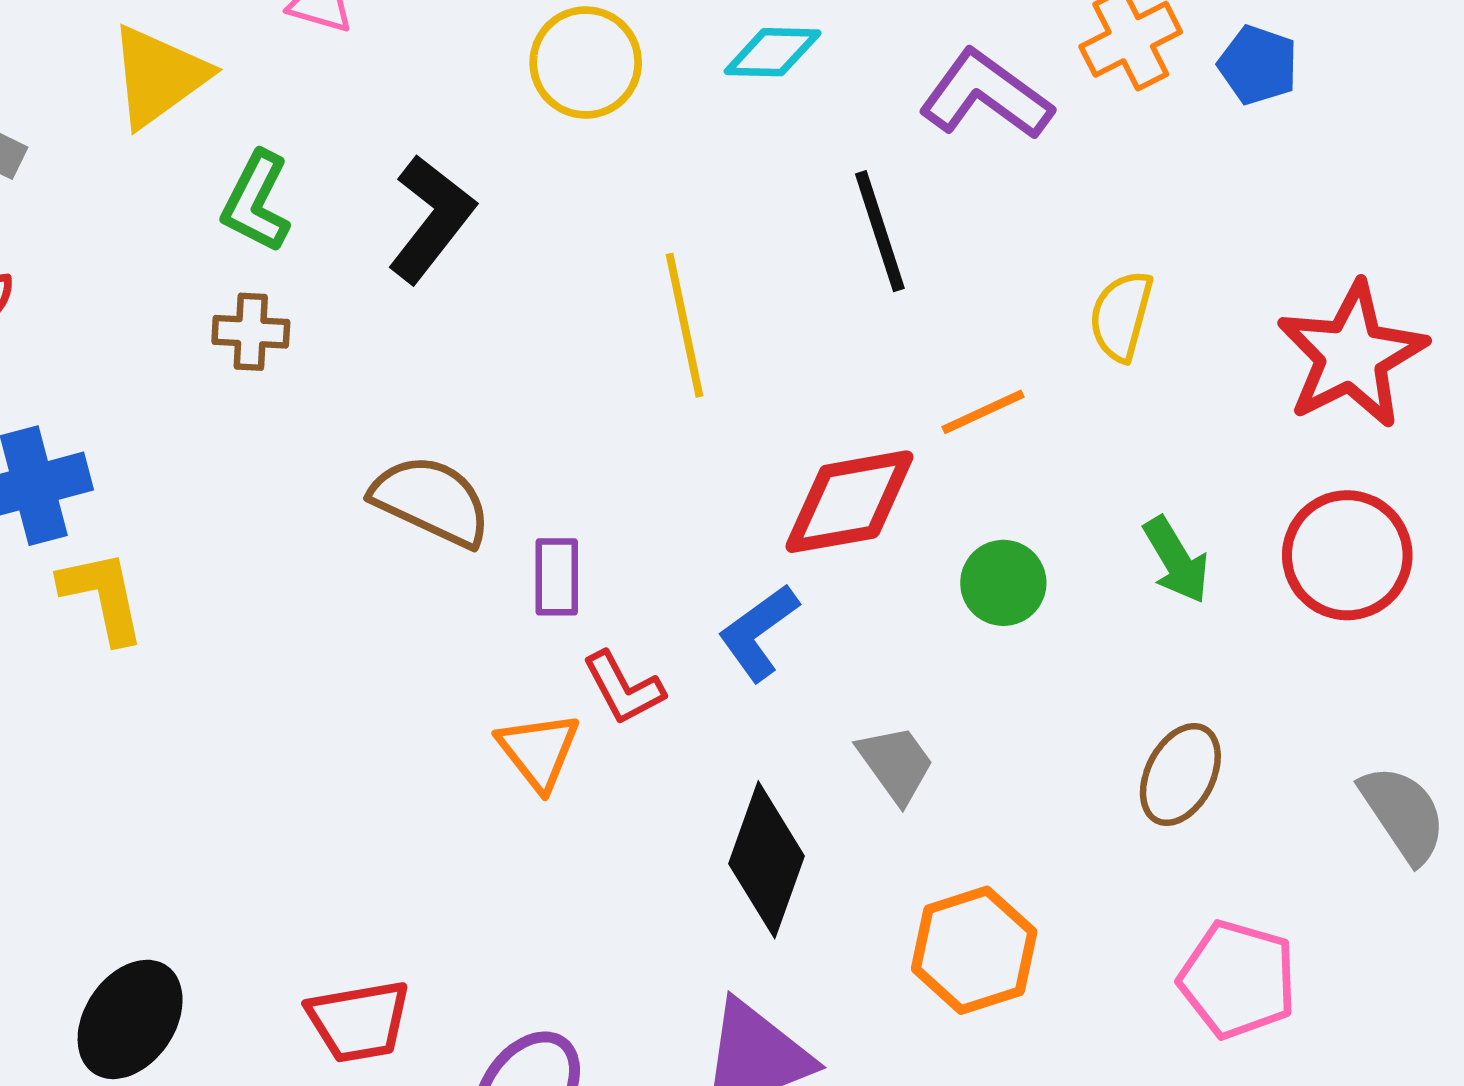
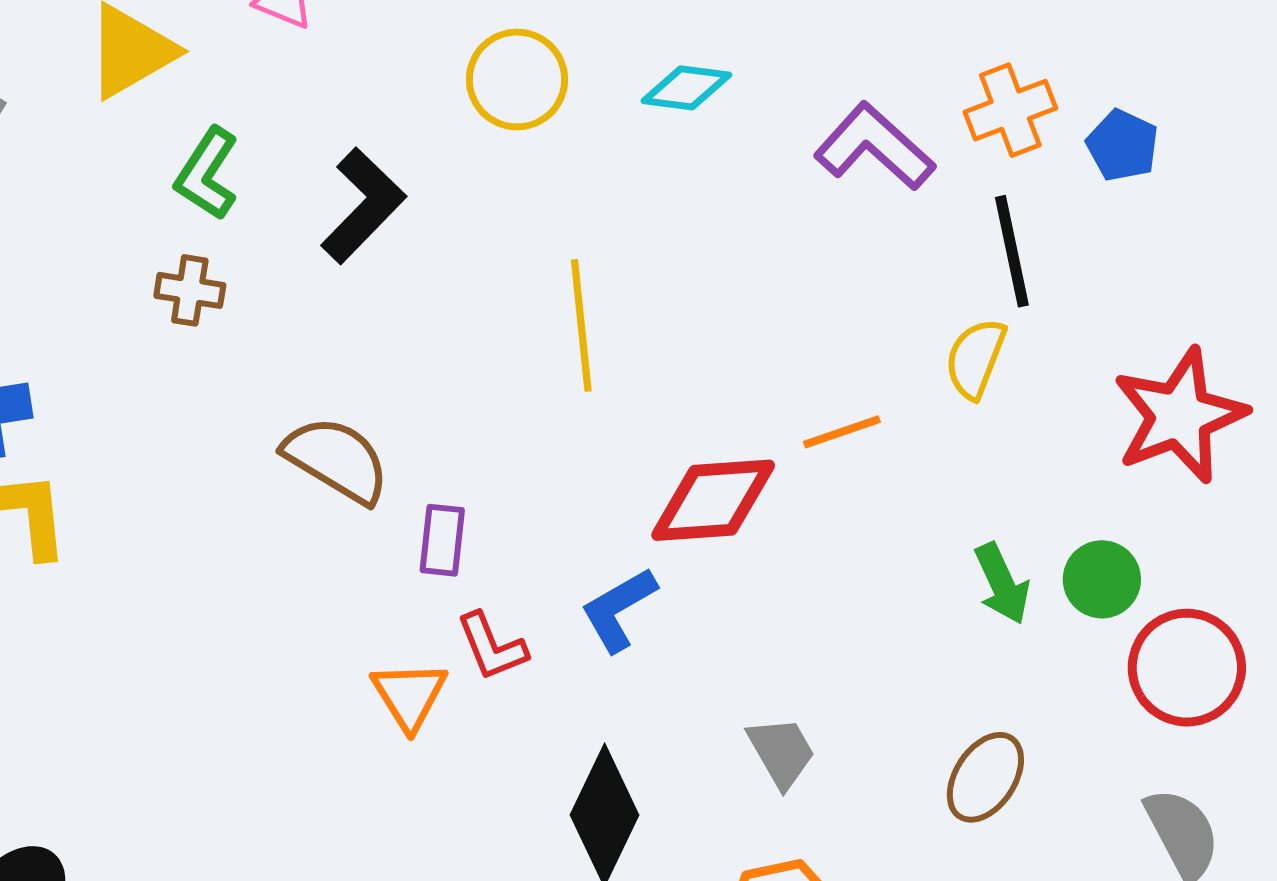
black line: (880, 231) -> (1012, 251), moved
red circle: (1347, 555) -> (1187, 668), moved
green circle: (1003, 583) -> (1102, 579), moved
gray trapezoid: (896, 764) -> (781, 752), moved

